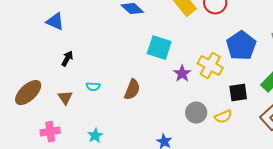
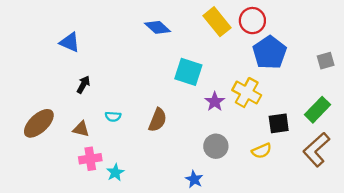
blue pentagon: (241, 46) -> (270, 53), moved
brown triangle: (65, 98) -> (81, 129), turned -42
gray circle: (196, 113) -> (216, 146), moved
pink cross: (50, 132) -> (90, 159), moved

